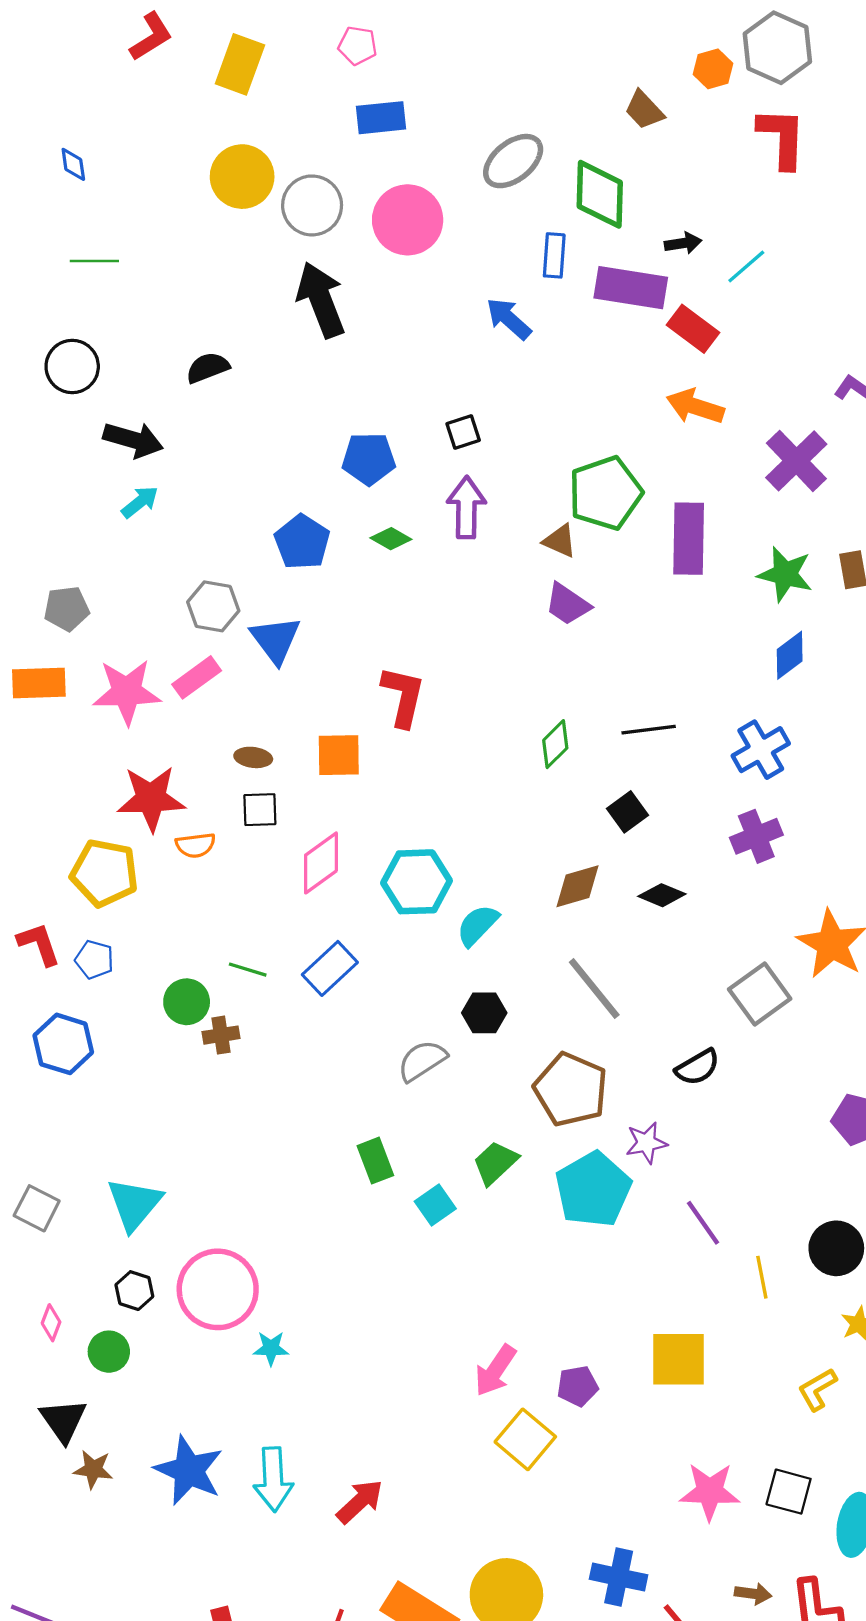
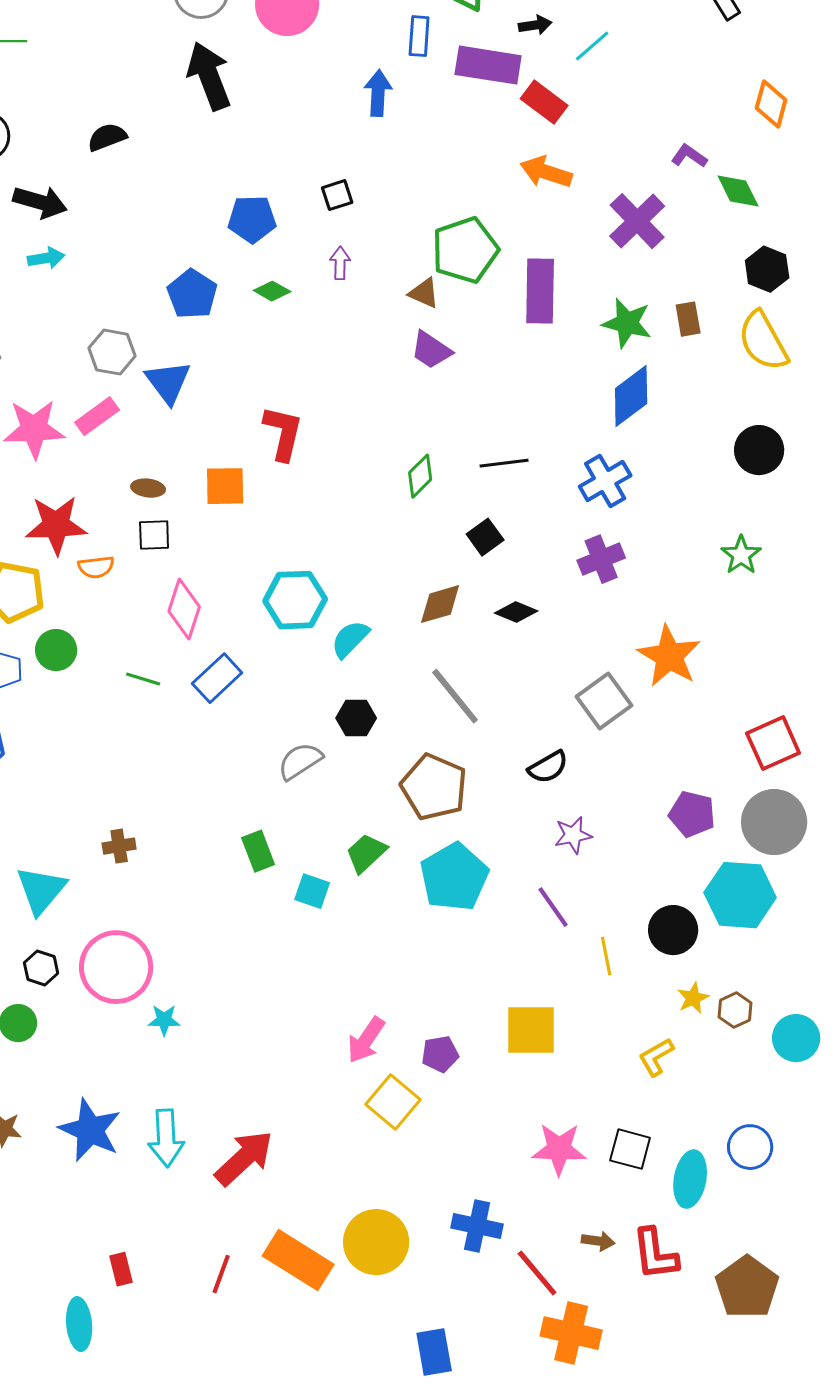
blue arrow: (509, 319) -> (378, 93), turned 51
cyan arrow: (140, 502) -> (46, 258), turned 30
purple arrow: (466, 508) -> (340, 263), size x0.6
blue diamond: (790, 655) -> (631, 396), size x1.4
pink diamond: (321, 863) -> (184, 609), moved, turned -36
green circle: (187, 1002) -> (56, 650), moved
brown cross: (221, 1035) -> (119, 846), moved
purple star: (646, 1143) -> (573, 835), moved
cyan square: (435, 1205) -> (312, 891), turned -36
red arrow: (360, 1502) -> (244, 1158), size x1.4

